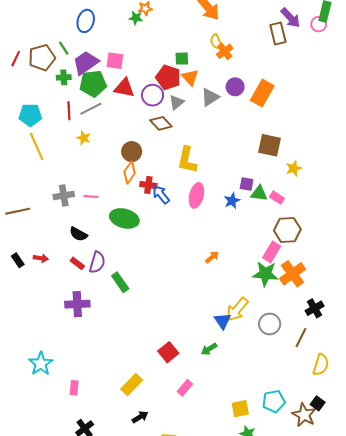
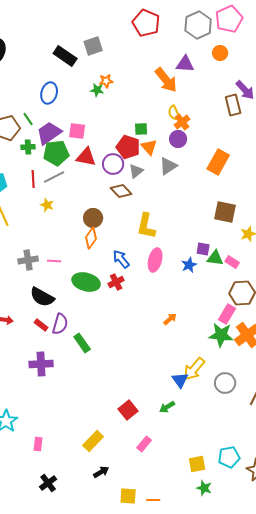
purple circle: (235, 87) -> (178, 139), moved
red cross: (148, 185) -> (116, 282), moved, turned -35
black semicircle: (78, 234) -> (42, 297), size x1.4

